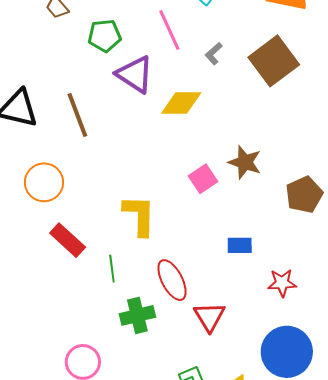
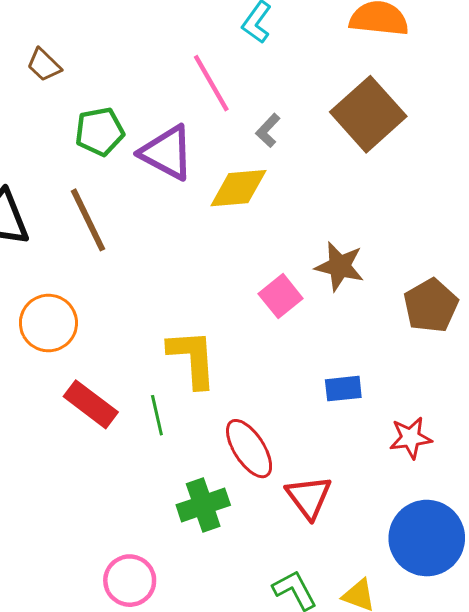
green pentagon: (104, 36) -> (100, 132), moved
gray L-shape: (214, 54) -> (268, 130), moved
green line: (112, 269) -> (157, 415), moved

